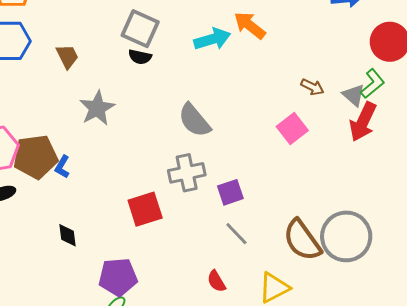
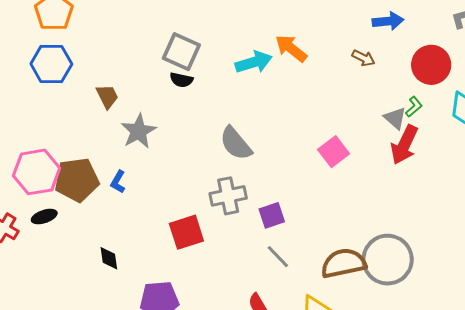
brown trapezoid: (67, 56) -> (107, 96), moved
green L-shape: (373, 84) -> (414, 107), size x0.7
brown arrow: (312, 87) -> (363, 58), moved
blue L-shape: (62, 167) -> (118, 182), moved
brown semicircle: (302, 240) -> (344, 263), turned 114

